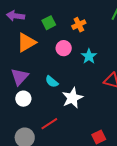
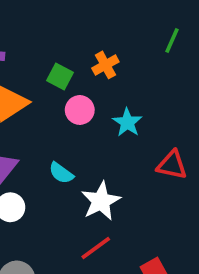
green square: (49, 23) -> (60, 76), moved, turned -32
red line: (49, 124) -> (96, 248), moved

